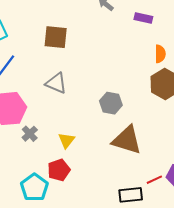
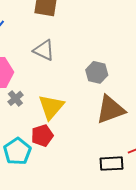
yellow triangle: (66, 140) -> (51, 107), size x1.6
brown triangle: (127, 140) -> (110, 109), turned -40

